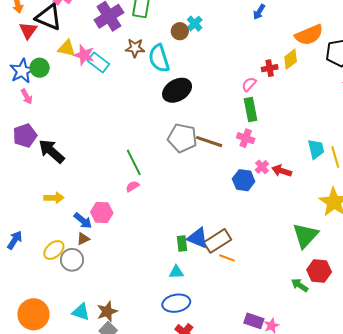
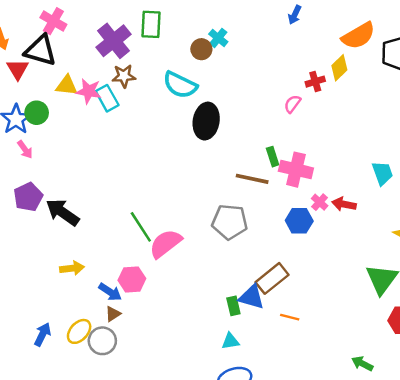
brown star: (135, 48) -> (124, 76), moved
cyan semicircle: (159, 58) -> (180, 85), turned -40
cyan rectangle: (98, 62) -> (107, 98), turned 30
black ellipse: (177, 90) -> (206, 121), turned -44
green rectangle: (251, 109) -> (273, 157), moved, size x0.7
gray pentagon: (182, 138) -> (230, 222), moved
pink cross: (246, 138) -> (296, 170), size x1.5
green line: (134, 162) -> (141, 227), moved
pink semicircle: (132, 186) -> (165, 244), size x2.0
blue arrow: (15, 240) -> (43, 334), moved
brown rectangle: (218, 241) -> (272, 278), moved
green arrow: (300, 285) -> (362, 364), moved

